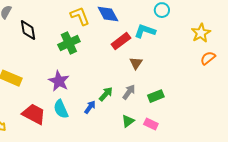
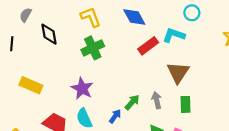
yellow L-shape: (80, 16) -> (91, 17), moved
brown triangle: (136, 63) -> (178, 72), moved, size x1.6
gray arrow: (129, 92) -> (157, 100), turned -49
green rectangle: (156, 96) -> (185, 104), turned -70

